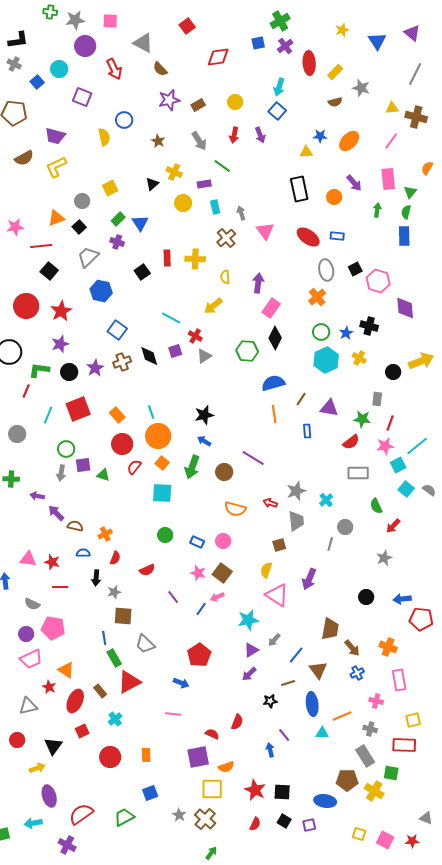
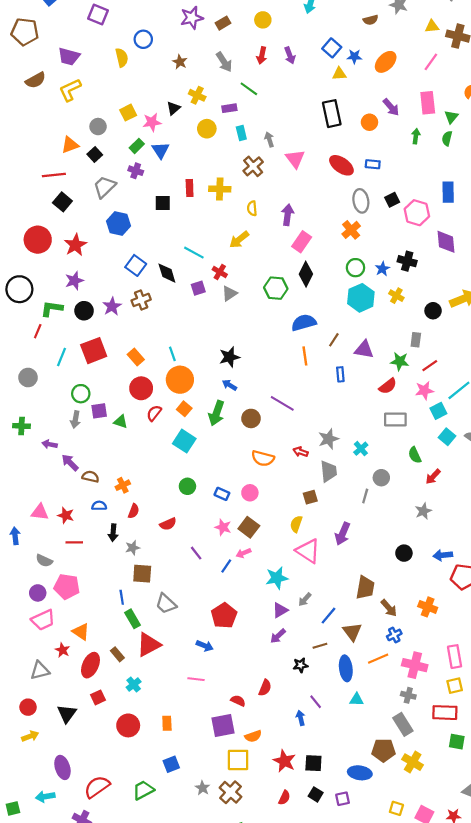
blue square: (277, 111) -> (332, 48), moved
pink star: (15, 227) -> (152, 122), moved
blue rectangle: (404, 236) -> (448, 192), moved
black square: (142, 272) -> (163, 203), turned 35
black diamond: (149, 356) -> (167, 273), moved
red line: (390, 423) -> (430, 366), turned 35
cyan square: (162, 493) -> (184, 441), turned 30
pink rectangle: (399, 680) -> (455, 657), moved
pink cross: (376, 701) -> (415, 665), size x1.6
orange line: (342, 716) -> (378, 659), moved
yellow arrow: (37, 768) -> (30, 736), moved
green square: (391, 773) -> (457, 742), moved

